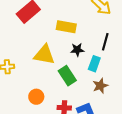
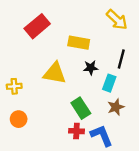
green rectangle: (67, 76) -> (81, 108), moved
orange circle: (36, 97) -> (19, 119), moved

